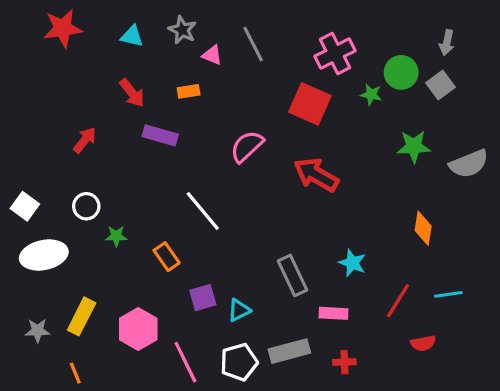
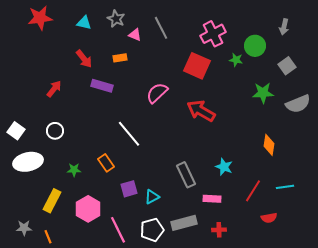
gray square: (440, 85) -> (287, 66), moved
green star: (116, 236) -> (74, 170), moved
gray star: (37, 331) -> (24, 228), moved

